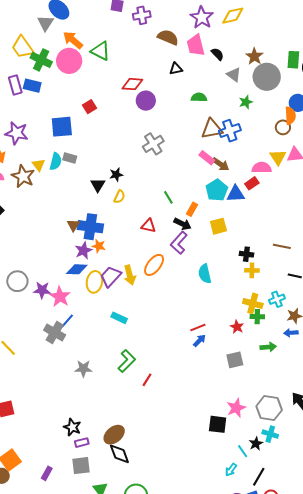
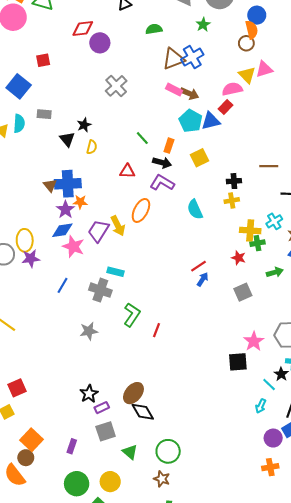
red square: (90, 107) -> (43, 60), turned 32
blue square: (62, 127) -> (19, 86), turned -35
gray rectangle: (70, 158) -> (44, 114), moved
purple L-shape: (179, 243) -> (162, 183), turned 90
yellow cross: (252, 270) -> (232, 200), moved
yellow ellipse: (94, 282) -> (25, 240), moved
pink star: (60, 297) -> (73, 246), moved
gray cross: (55, 333) -> (100, 290), moved
black star: (72, 427) -> (89, 394), turned 30

